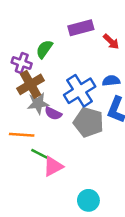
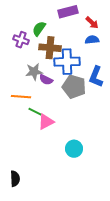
blue semicircle: (111, 81) -> (92, 40), moved
brown cross: (30, 84) -> (50, 48), moved, turned 35
blue cross: (80, 91) -> (67, 62), turned 30

